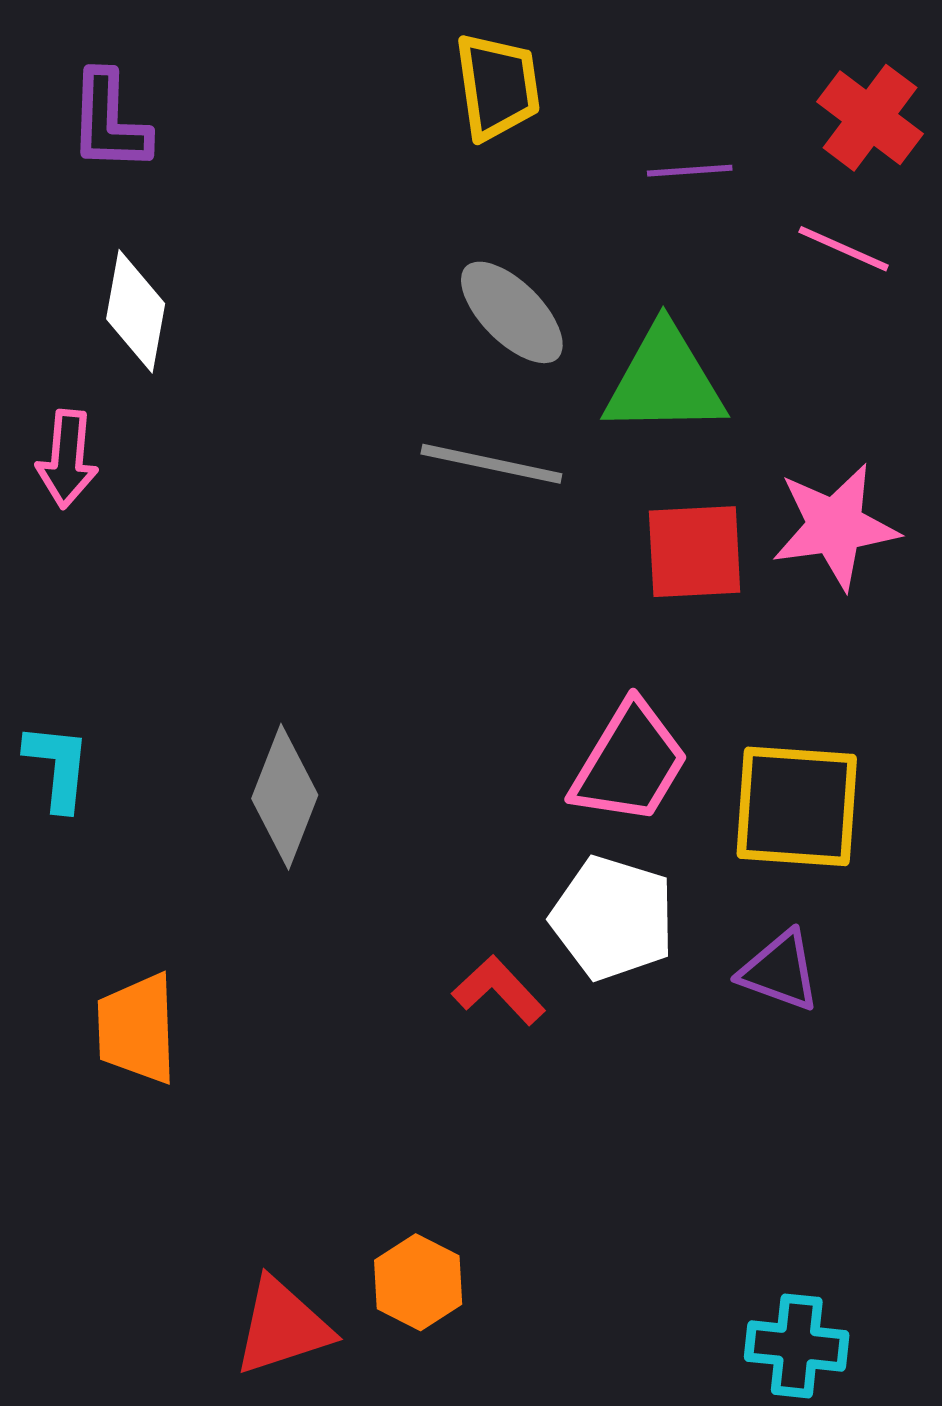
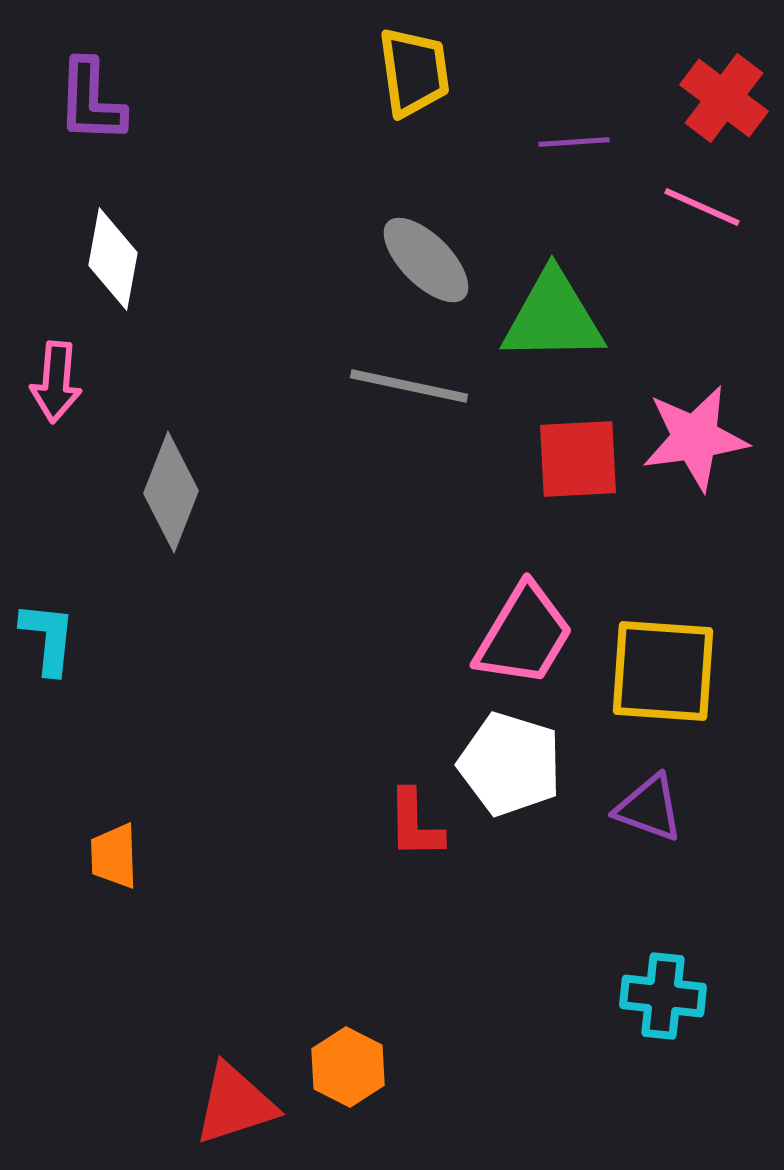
gray diamond: (285, 797) -> (171, 492), moved
red L-shape: (499, 990) -> (415, 824), turned -138
orange trapezoid: (137, 1029) -> (114, 856), size x0.7
cyan cross: (797, 1346) -> (663, 996), moved

